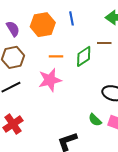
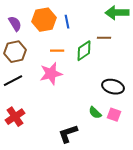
blue line: (71, 18) -> (67, 22), moved

